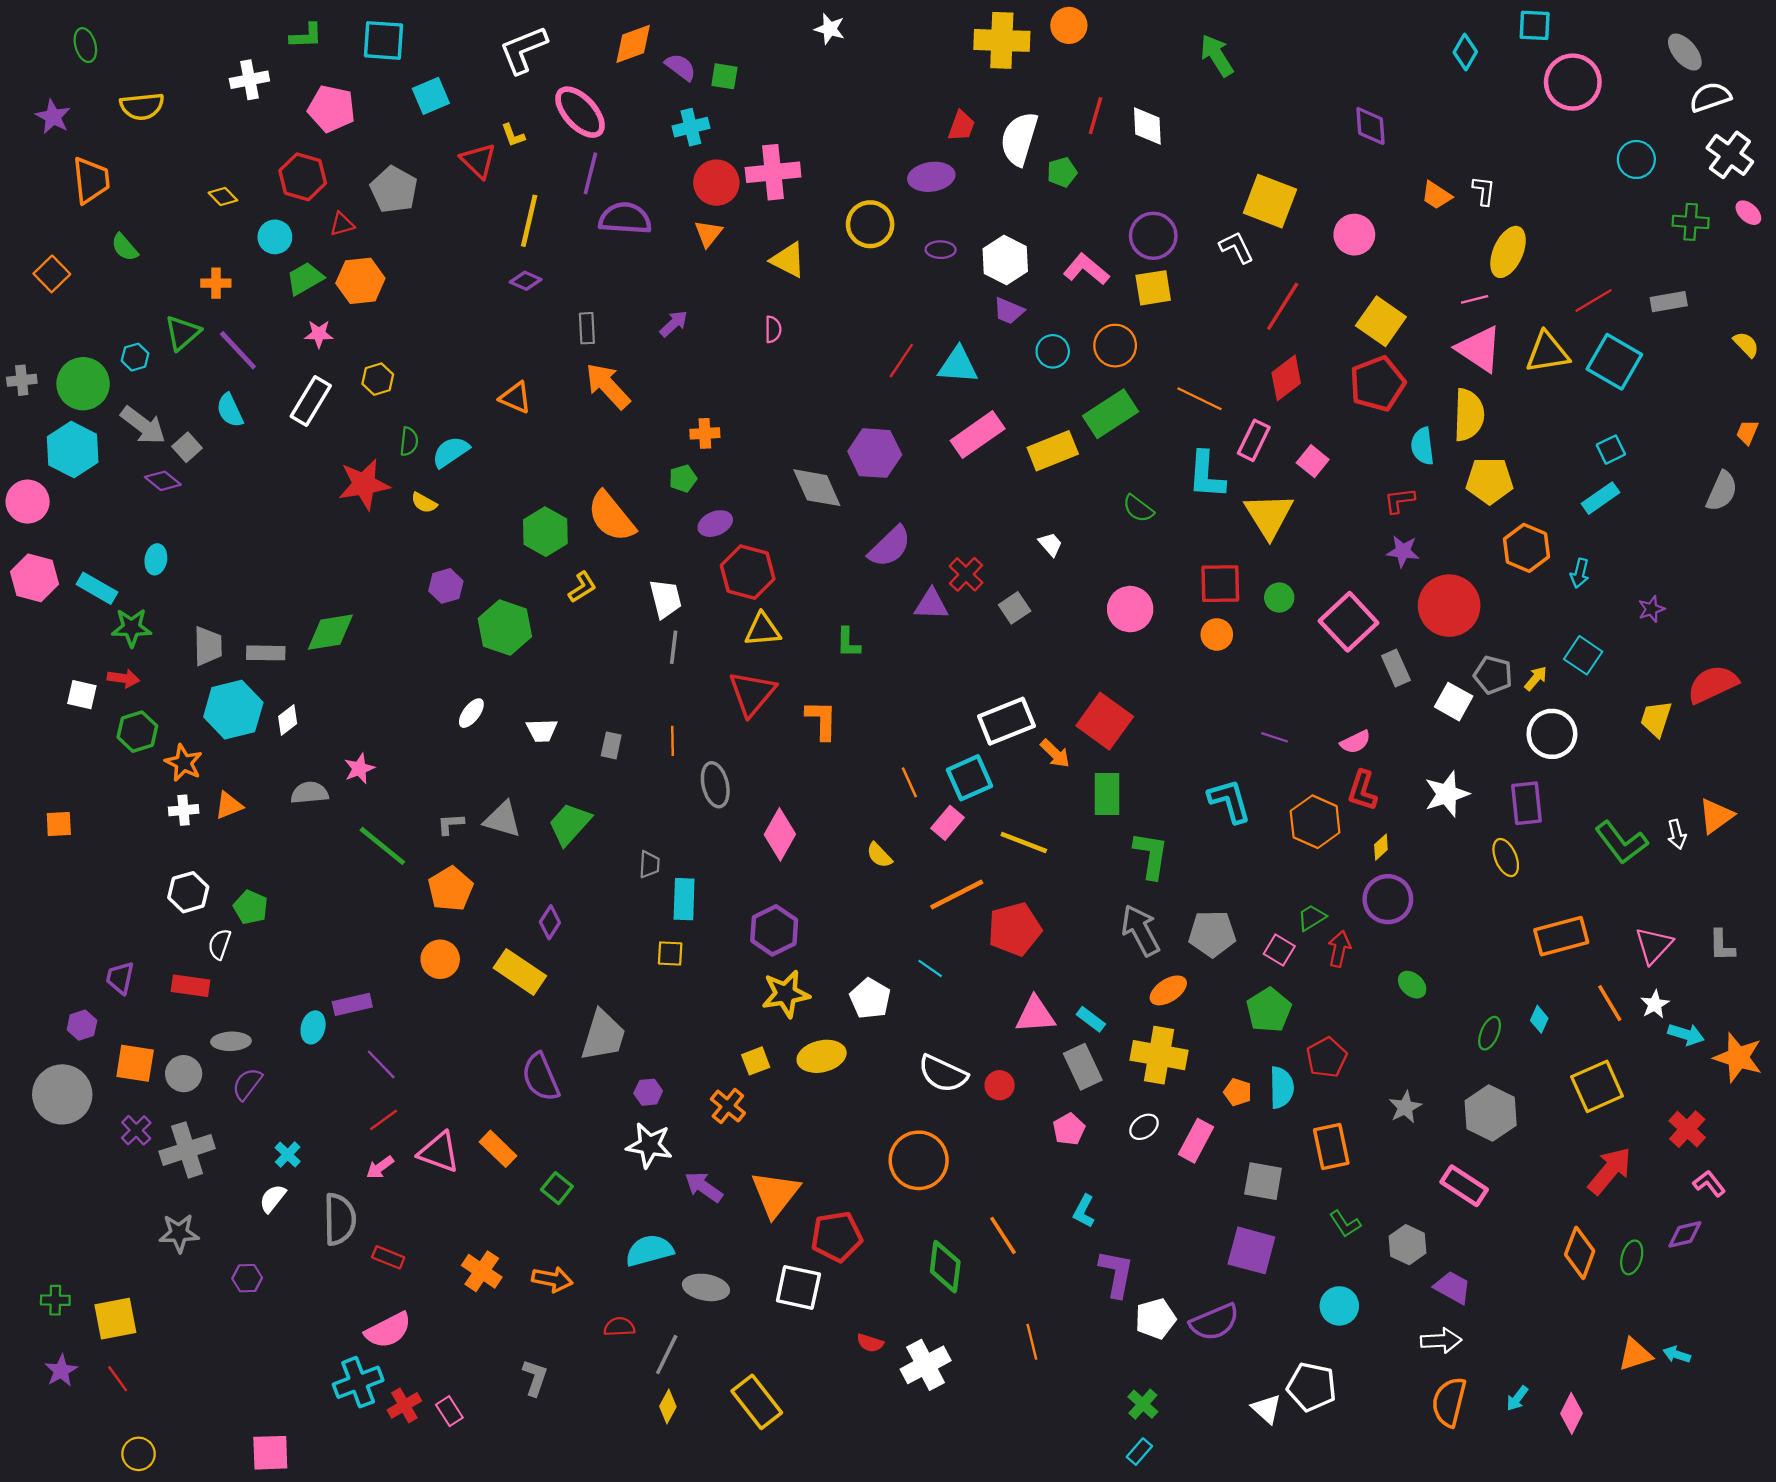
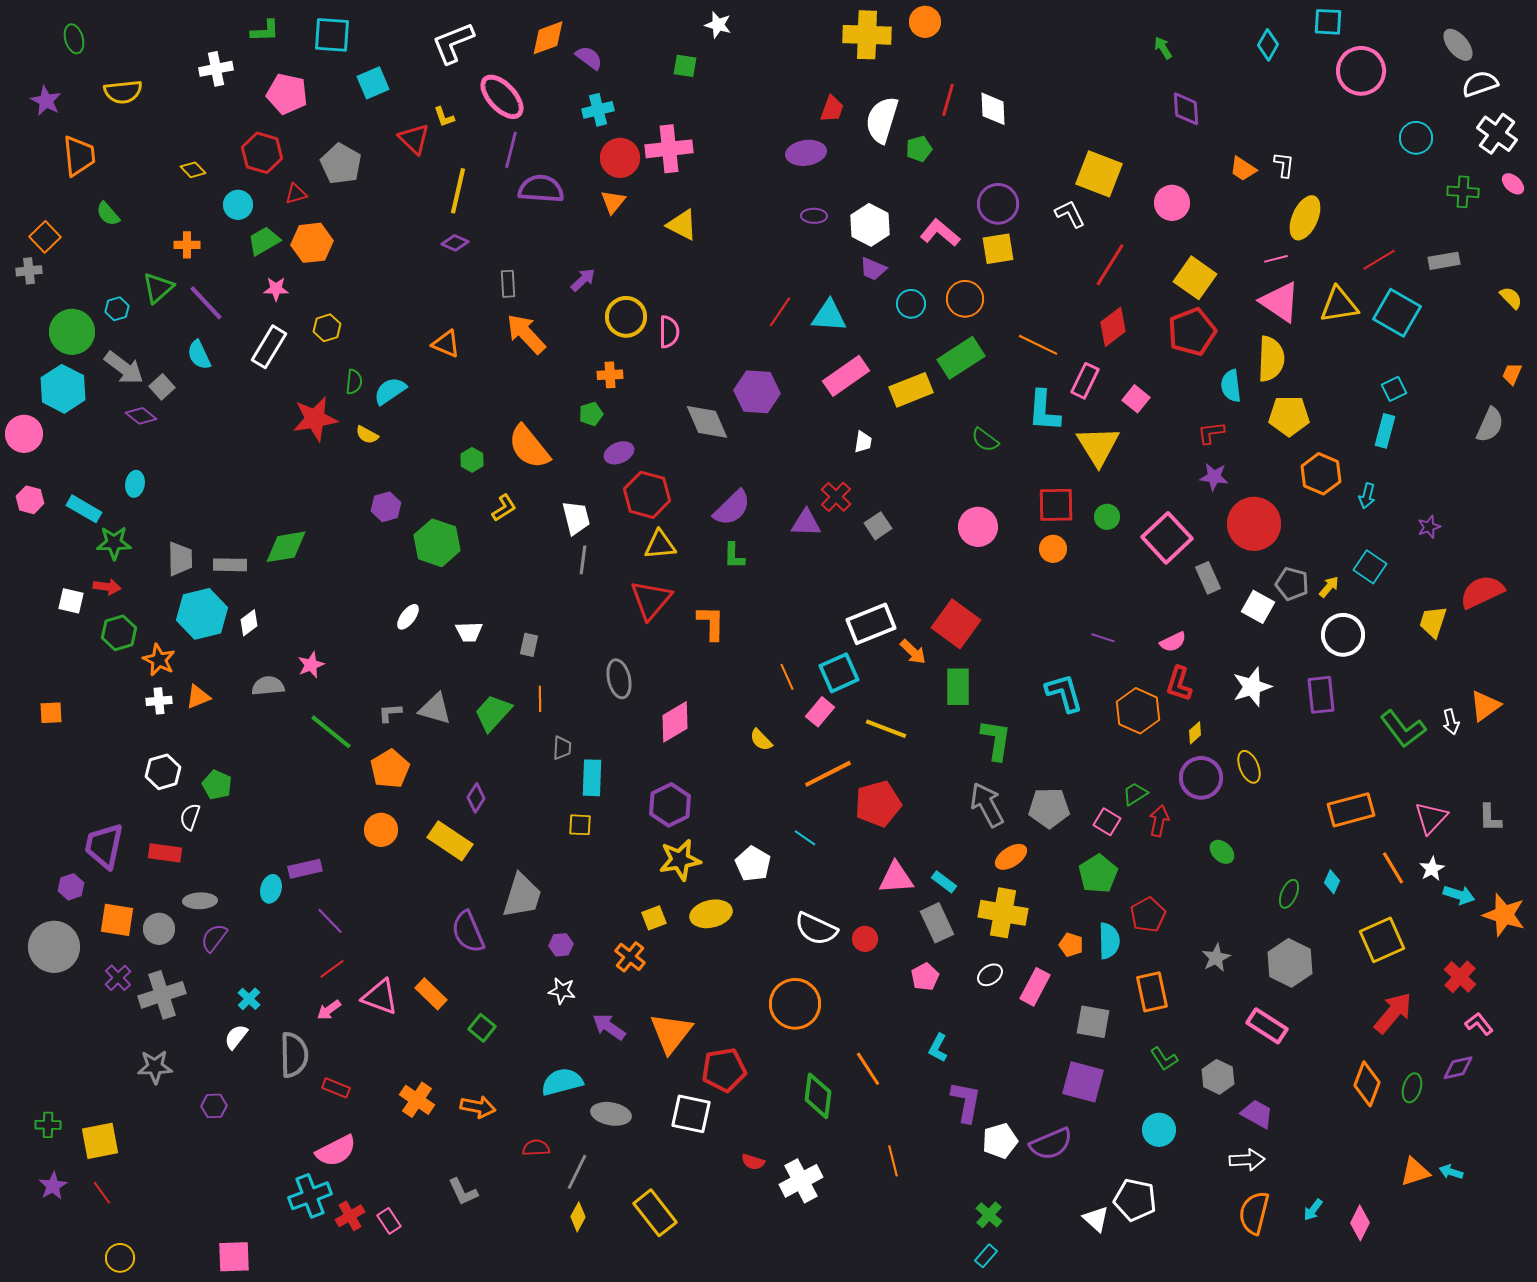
green arrow: (1217, 55) -> (1163, 48), moved, size x0.6
green square: (724, 76) -> (685, 66), moved
yellow circle: (870, 224) -> (626, 317), moved
pink semicircle: (773, 329) -> (669, 332), moved, size x1.4
gray cross: (22, 380) -> (29, 271), moved
cyan rectangle: (1600, 498) -> (1385, 431), turned -40
green hexagon: (545, 532) -> (472, 460), size x0.6
white trapezoid: (1050, 544) -> (863, 442), moved, turned 50
purple semicircle: (890, 547) -> (732, 508), moved
pink hexagon: (35, 578) -> (30, 500), size x0.7
orange line: (672, 741) -> (540, 699), moved
pink diamond: (780, 834) -> (675, 722), turned 30
yellow ellipse: (1506, 858) -> (1249, 767), moved
purple trapezoid: (120, 978) -> (104, 846), size x1.6
white star: (649, 1145) -> (562, 991), size x0.7
gray L-shape: (535, 1378) -> (463, 1192), turned 136

